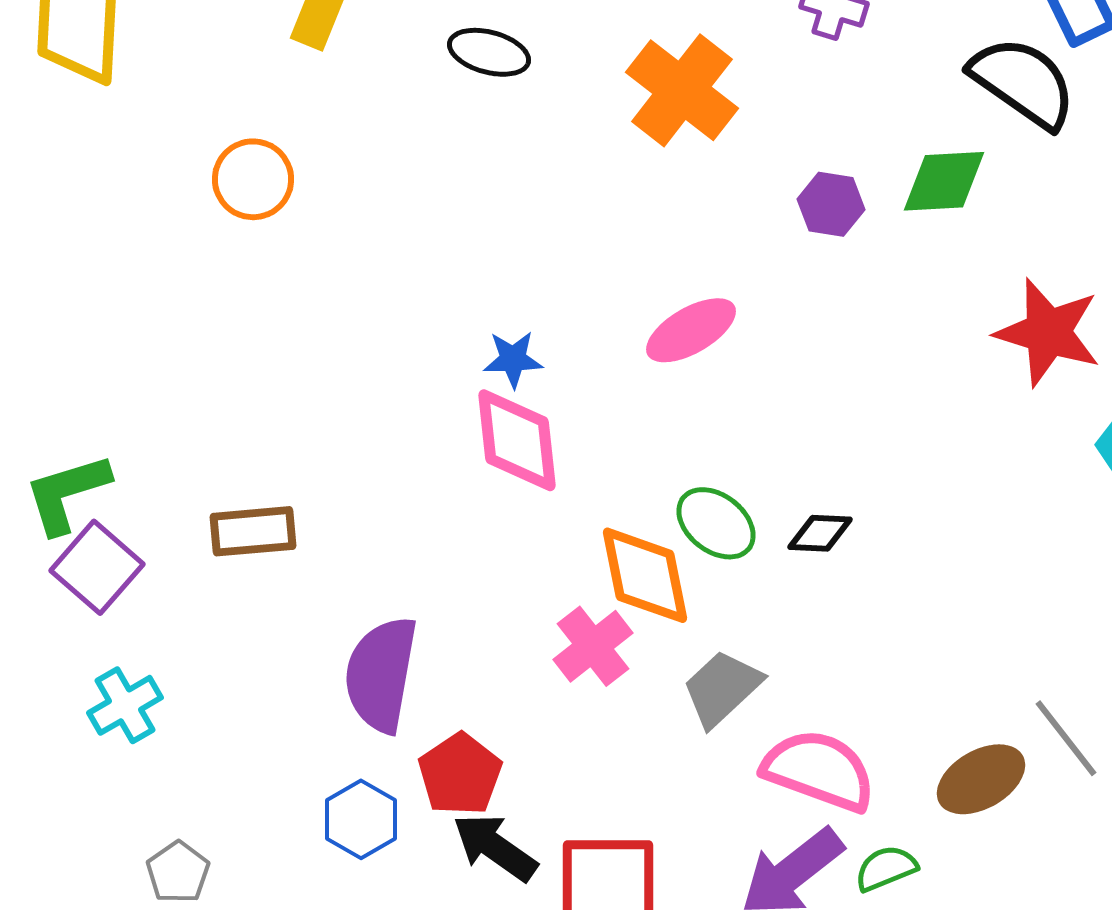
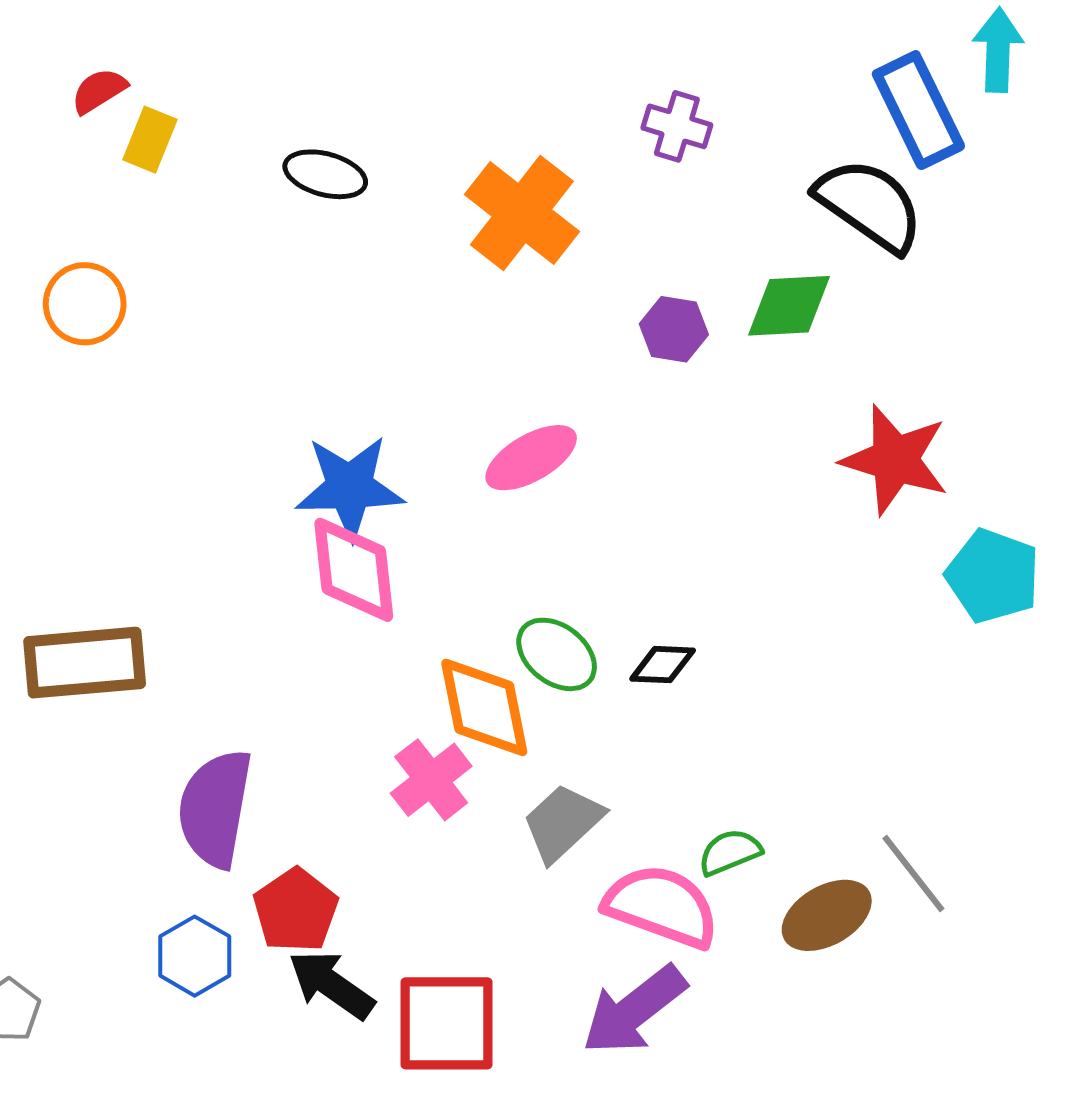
blue star: (513, 359) -> (350, 487), size x1.8
brown rectangle: (253, 531) -> (85, 663), size x1.4
green semicircle: (886, 868) -> (730, 852), moved

